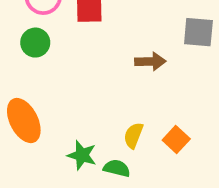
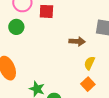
yellow semicircle: (133, 135) -> (89, 63), moved

